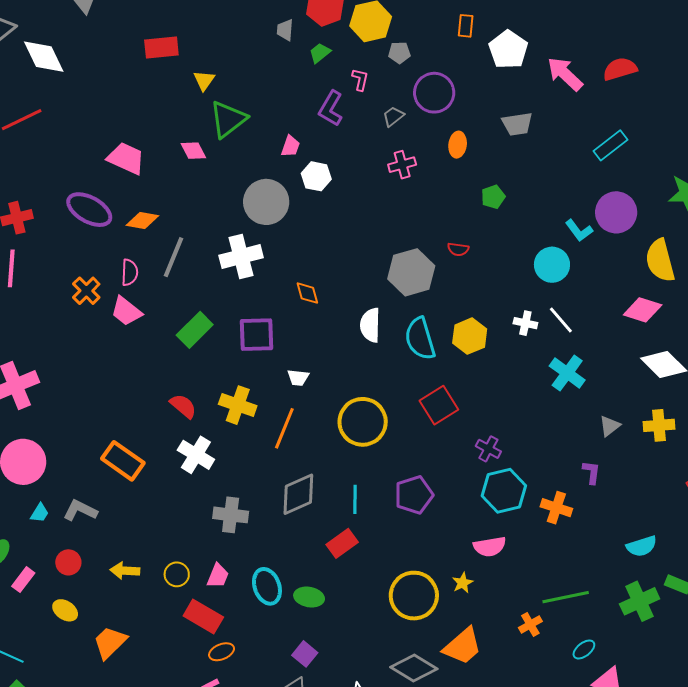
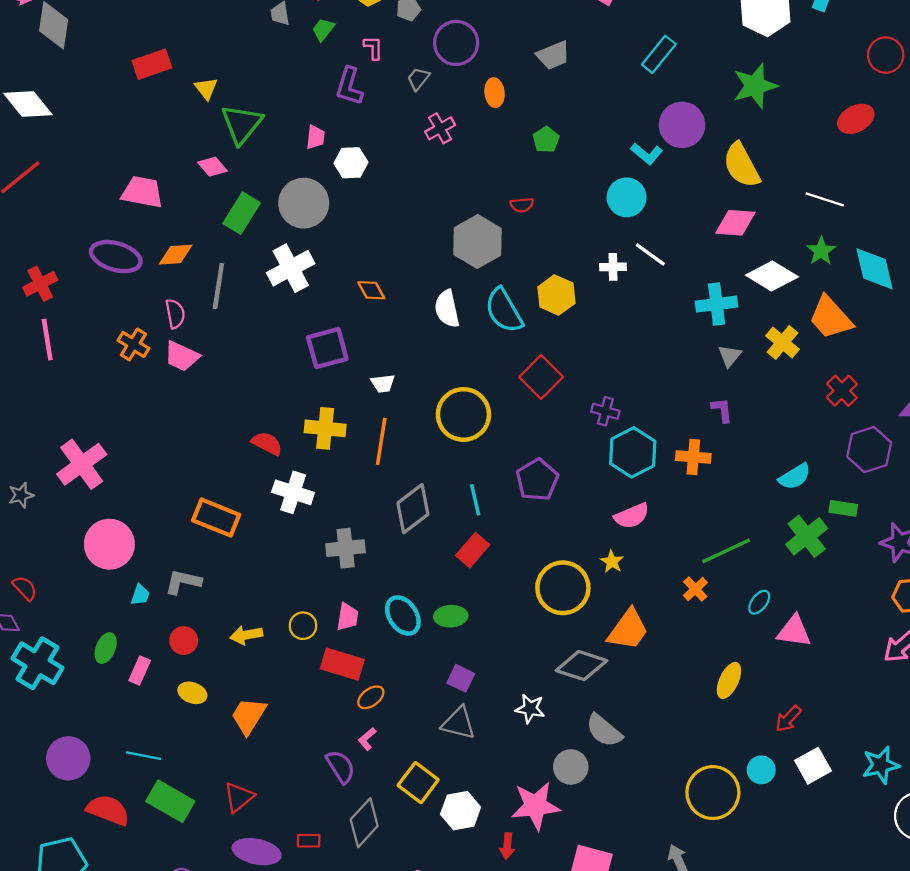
green rectangle: (195, 330) -> (242, 213), moved
cyan cross: (567, 373) -> (717, 304), moved, turned -30
yellow cross: (659, 425) -> (782, 343), turned -32

